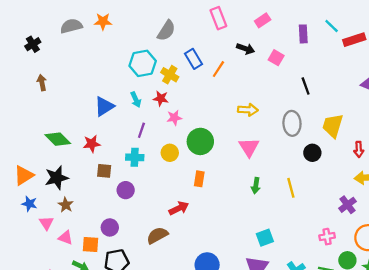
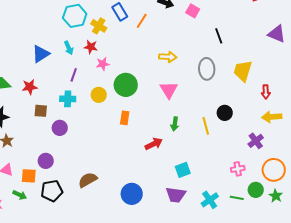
black circle: (312, 153) -> (225, 113), moved
red arrow: (179, 208) -> (154, 144), moved
brown semicircle: (157, 235) -> (88, 180), moved

